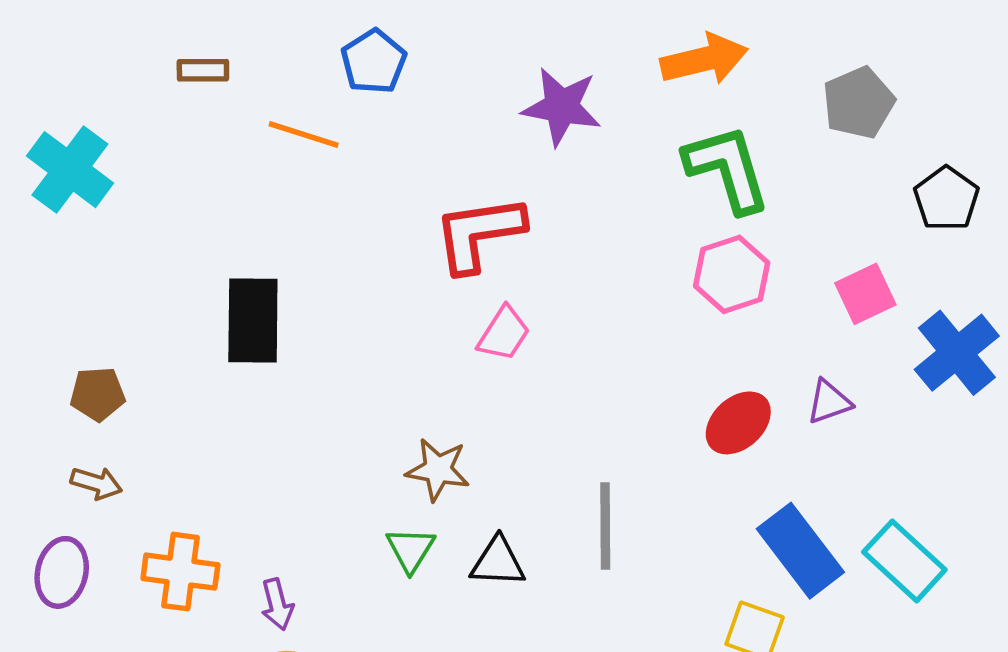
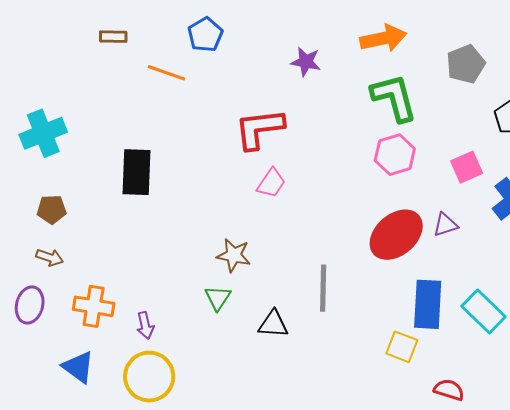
purple star: (562, 107) -> (306, 62), size x0.7
cyan cross: (70, 170) -> (43, 133), moved, turned 30
red ellipse: (738, 423) -> (396, 235), size x1.5
blue rectangle: (800, 551) -> (428, 304), turned 39
black triangle: (498, 562) -> (273, 324), moved

